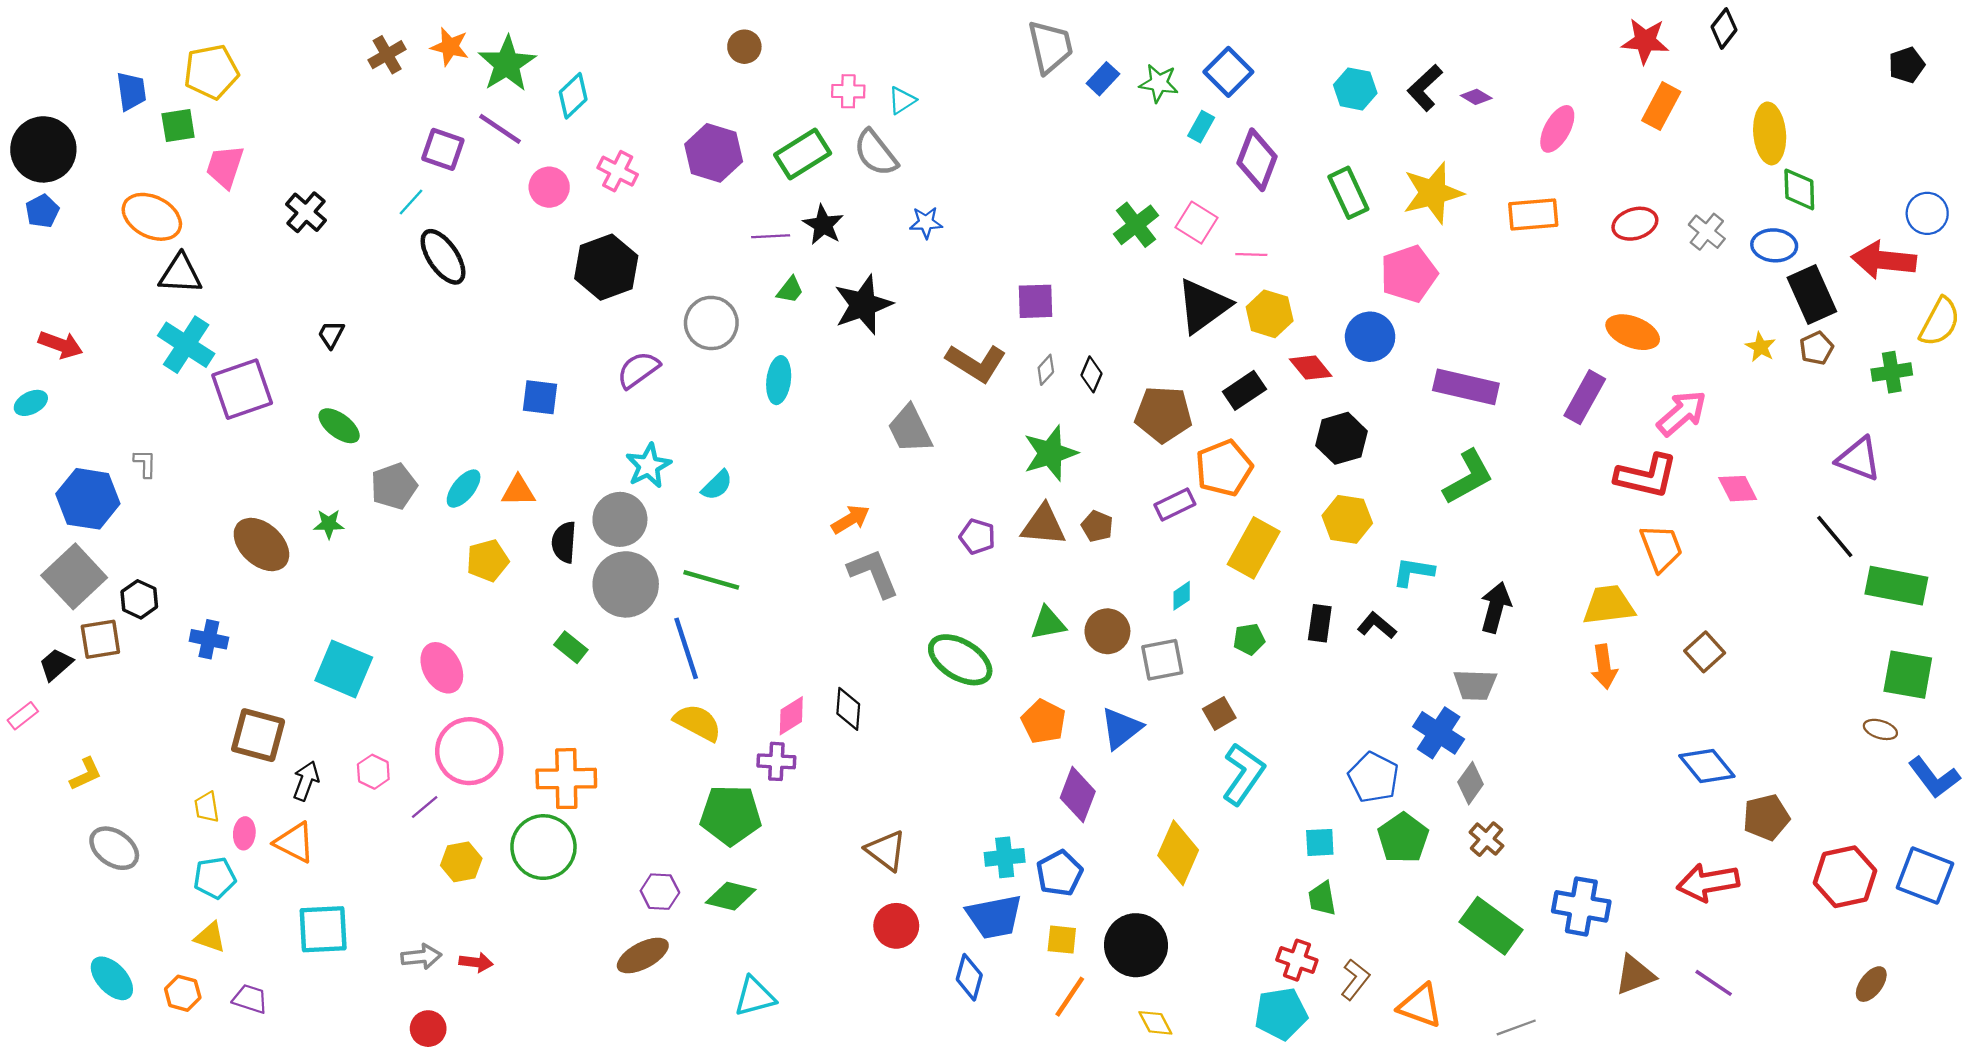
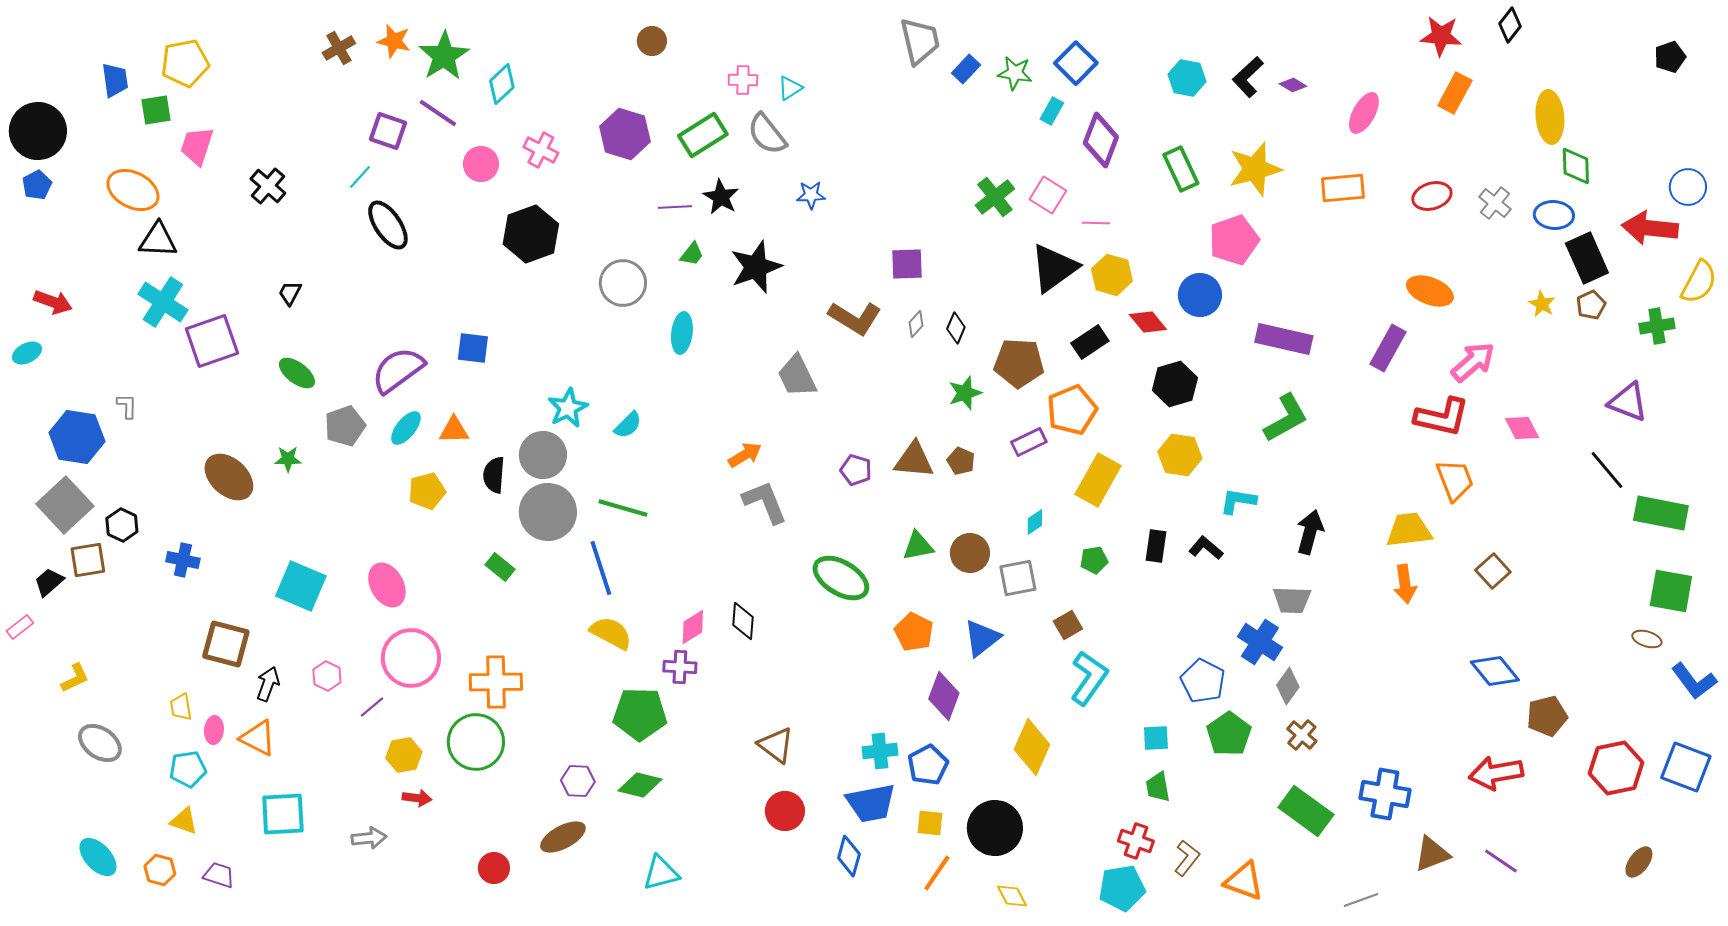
purple semicircle: (638, 370) -> (398, 370), moved, size x1.4
green star: (1050, 453) -> (965, 393), moved, size x0.7
red arrow: (476, 962) -> (417, 798), moved
gray line: (1516, 1027) -> (1361, 900), moved
red circle: (428, 1029) -> (494, 868), moved

